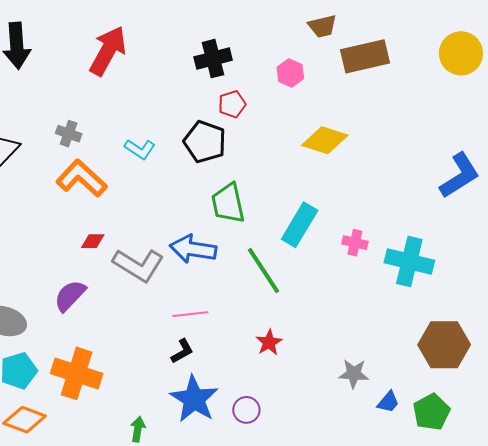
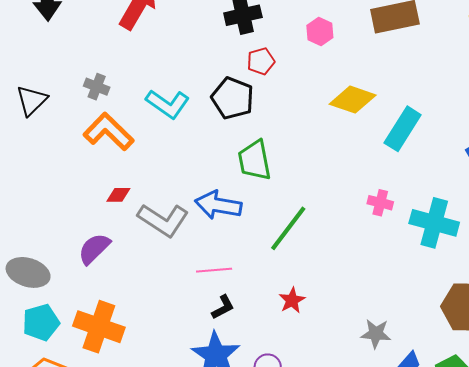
cyan L-shape: (140, 149) -> (168, 104), size x1.4
cyan rectangle: (300, 225) -> (403, 129), moved
green line: (263, 271) -> (288, 228), turned 69
black L-shape: (182, 351) -> (223, 307), moved

